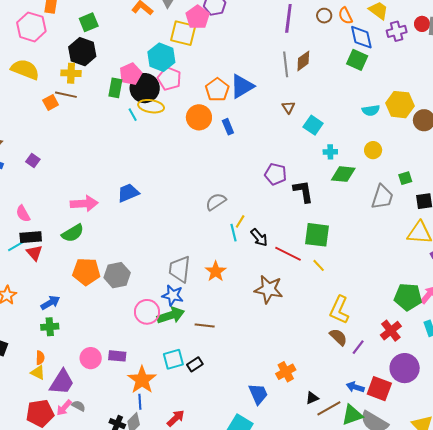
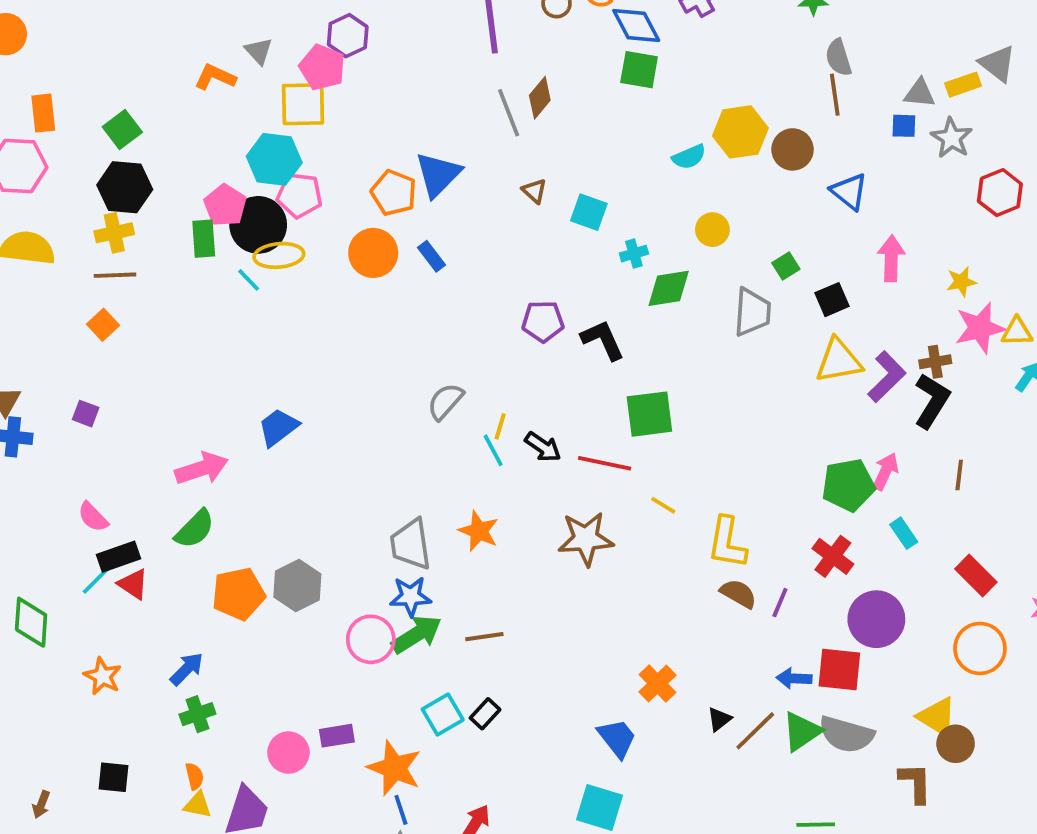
orange square: (51, 102) -> (103, 325), moved
yellow line: (319, 265) -> (663, 505), moved

